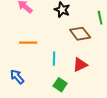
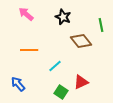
cyan line: (54, 59) -> (55, 66), turned 48
red triangle: (80, 65) -> (81, 82), moved

